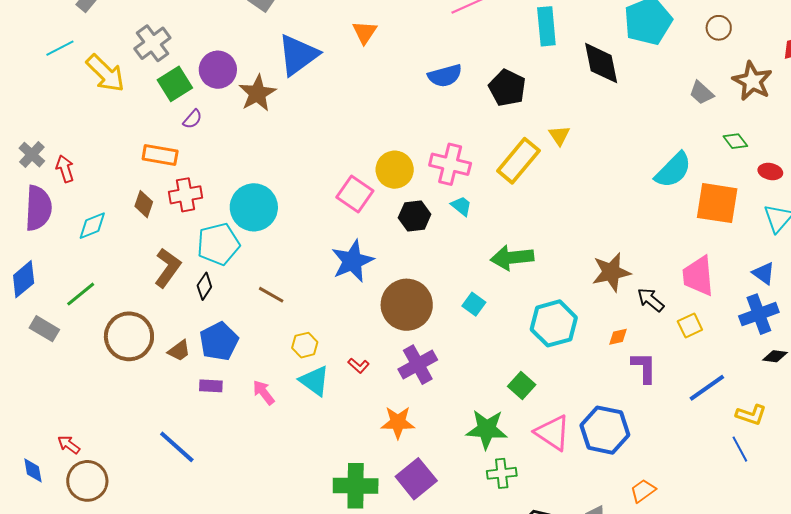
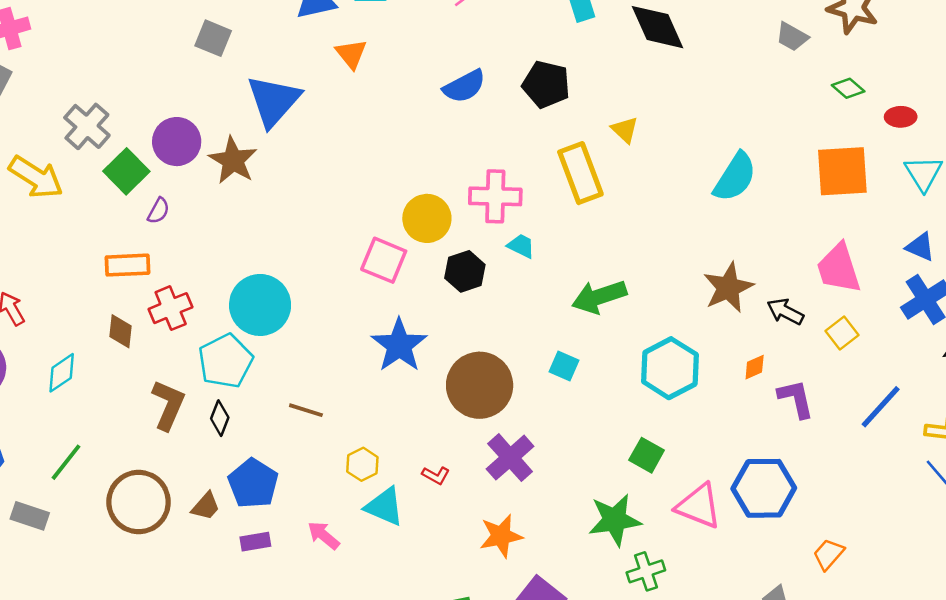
yellow rectangle: (518, 161) -> (580, 173), turned -48
cyan semicircle: (673, 170) -> (735, 177), moved

